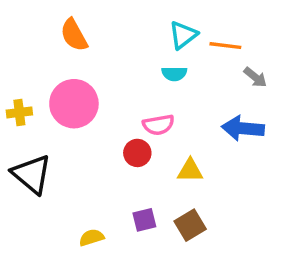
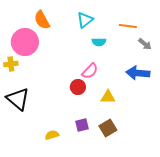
cyan triangle: (183, 35) -> (85, 20), moved
pink circle: (74, 104) -> (25, 42), moved
pink semicircle: (158, 125) -> (90, 71), turned -36

